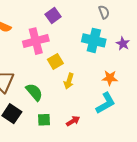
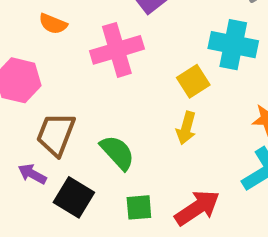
yellow square: (55, 61) -> (193, 81), moved
red arrow: (73, 121) -> (197, 208), size x1.6

